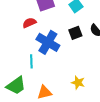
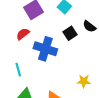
cyan line: (31, 61) -> (18, 70), moved

